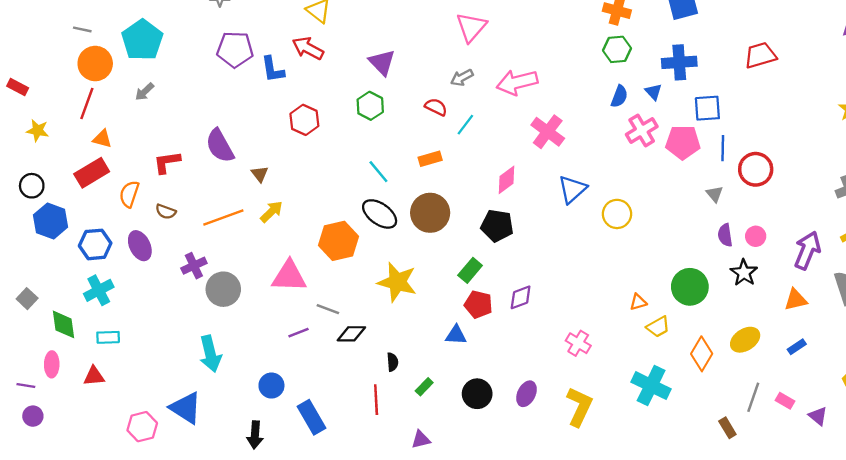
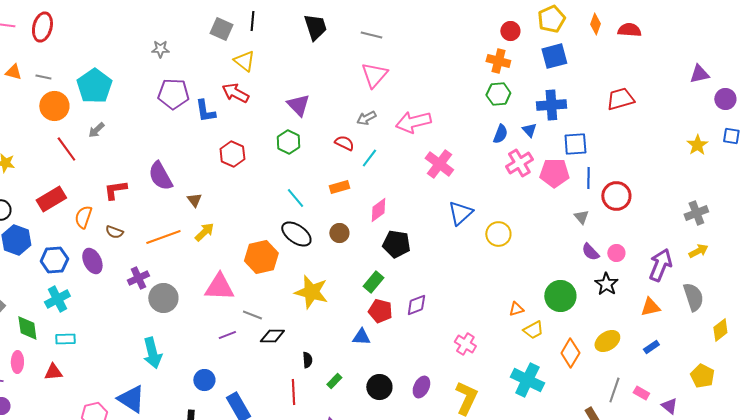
red line: (87, 103) -> (66, 149), moved, turned -56
orange triangle: (102, 139) -> (13, 72), moved
pink diamond: (507, 180) -> (378, 210), moved
brown circle: (430, 213) -> (339, 233), size x0.6
purple semicircle: (725, 235) -> (590, 252), turned -36

